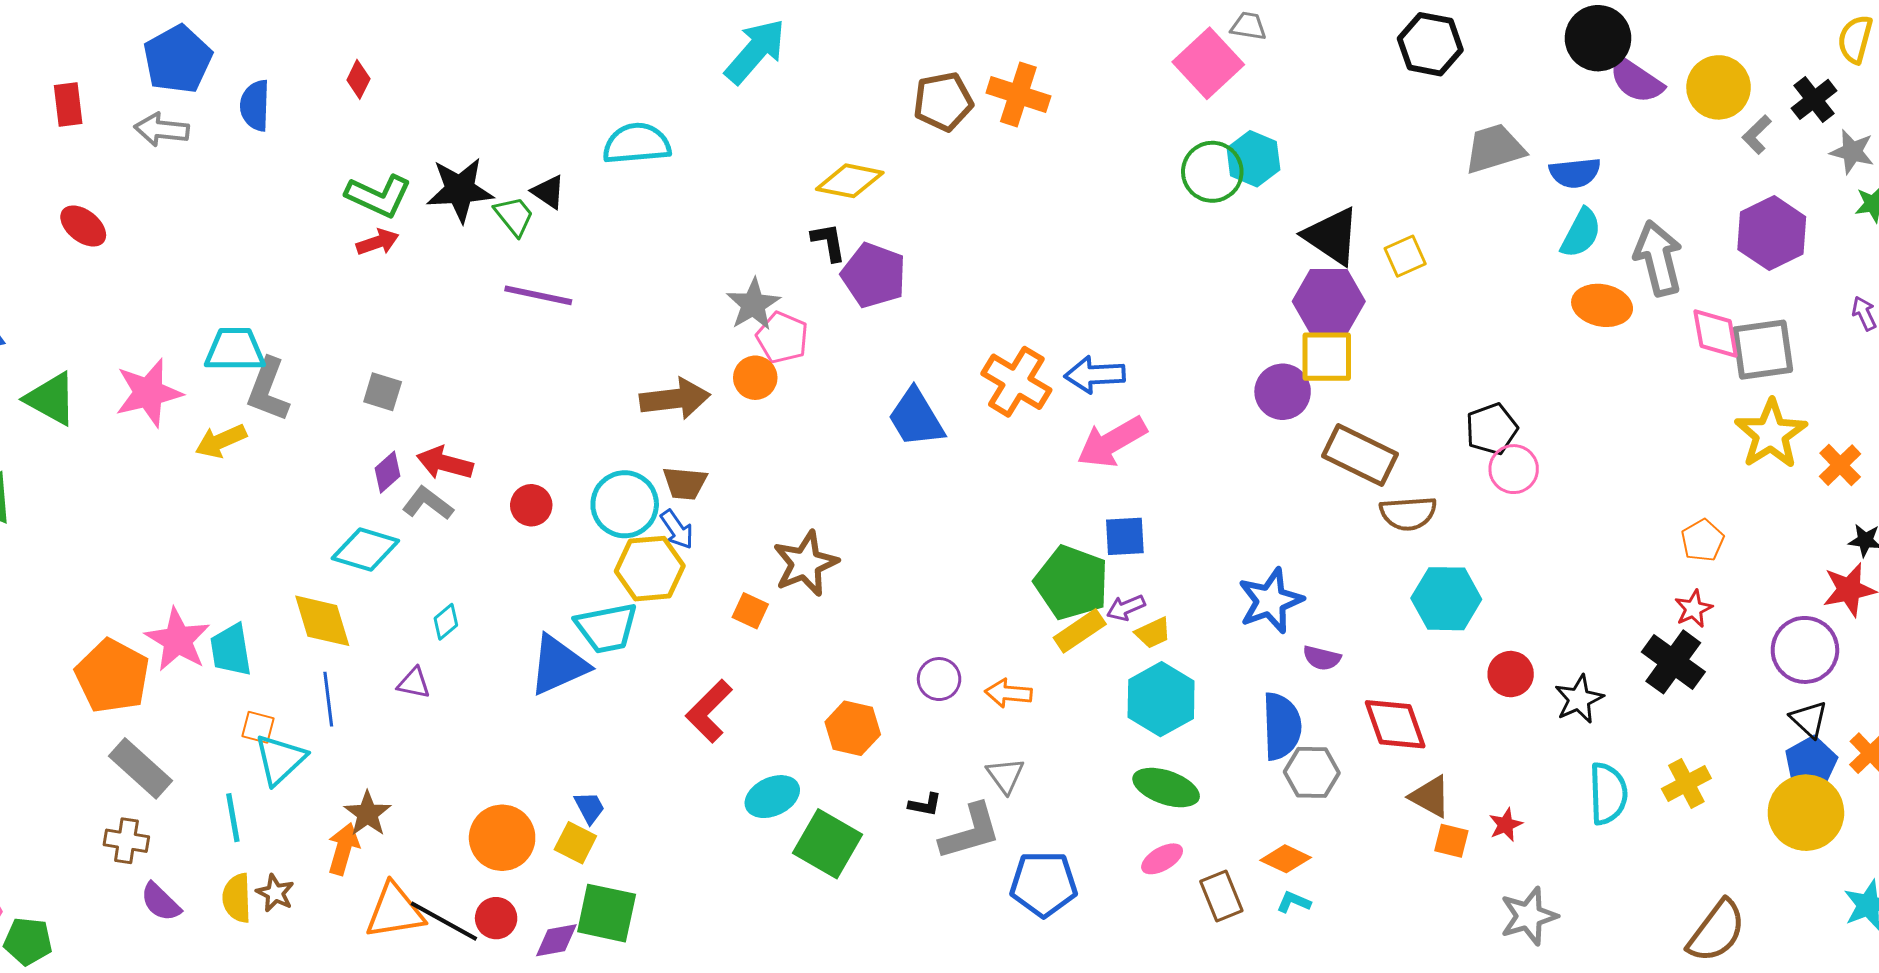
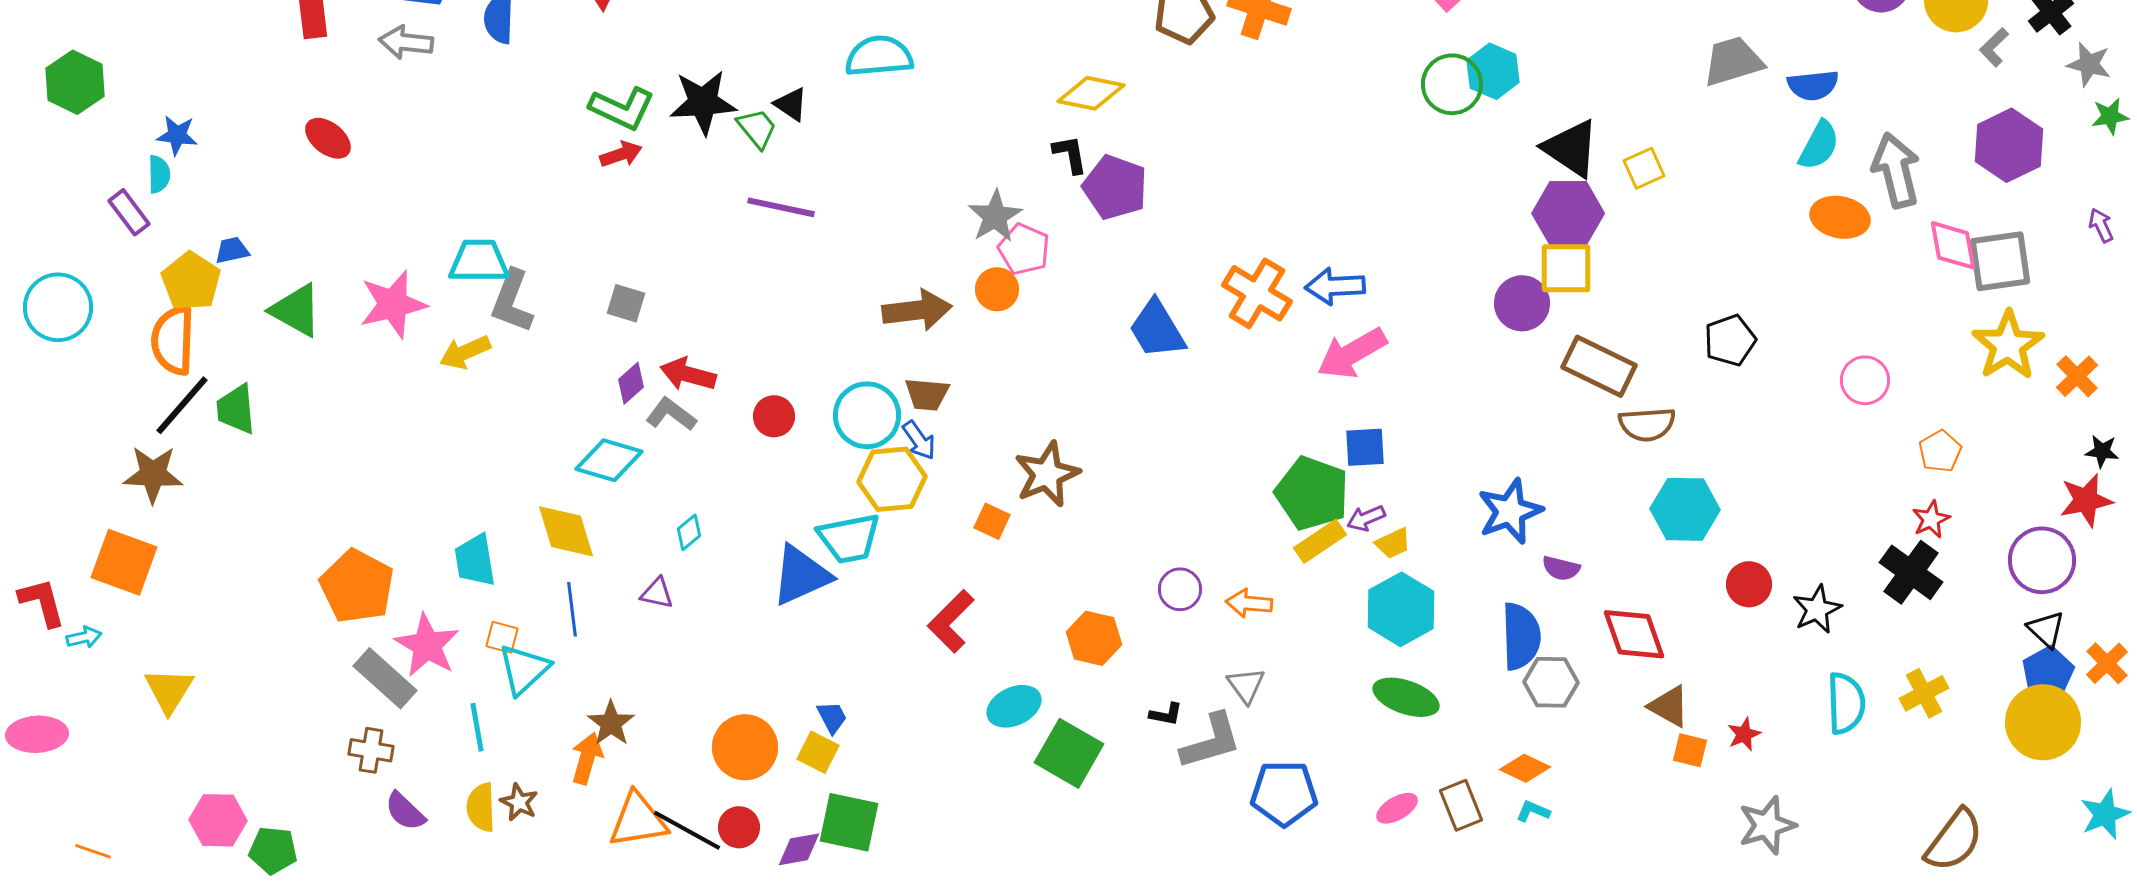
pink circle: (1514, 469) -> (1865, 380), moved
pink star: (178, 640) -> (427, 645), moved
pink ellipse: (1162, 859) -> (1397, 808), moved

